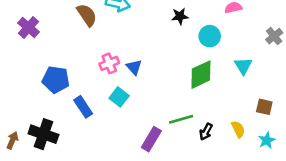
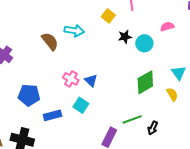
cyan circle: (210, 36) -> (144, 43), moved
pink cross: (109, 63) -> (71, 79), turned -35
blue rectangle: (83, 107) -> (53, 115), turned -66
yellow semicircle: (238, 129) -> (172, 94), moved

